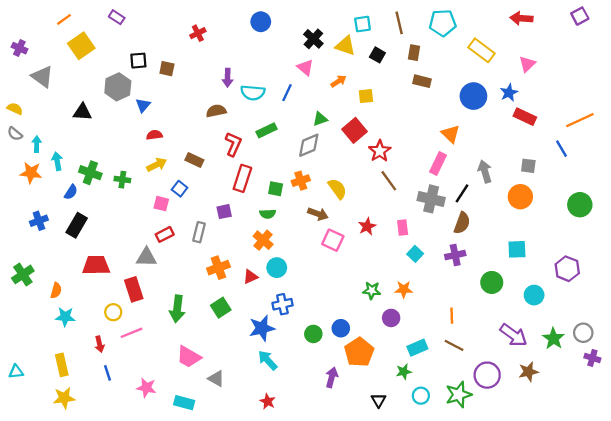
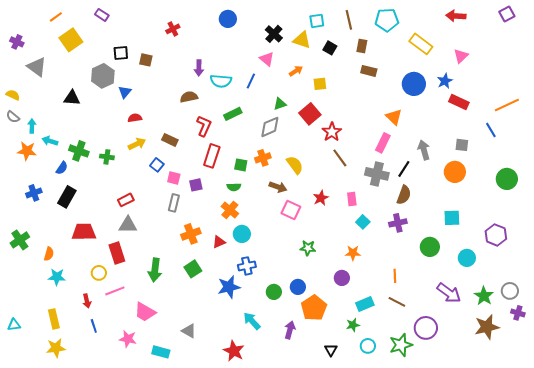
cyan arrow: (57, 161) -> (50, 141), turned -63
pink square: (161, 204) -> (174, 178), moved
red rectangle: (165, 234) -> (126, 200), moved
green star: (372, 290) -> (308, 248), moved
pink trapezoid: (189, 357) -> (145, 312), moved
cyan arrow: (268, 360) -> (252, 321), moved
brown star: (528, 372) -> (487, 327), moved, size x1.4
red star: (268, 401) -> (234, 351), size x1.5

